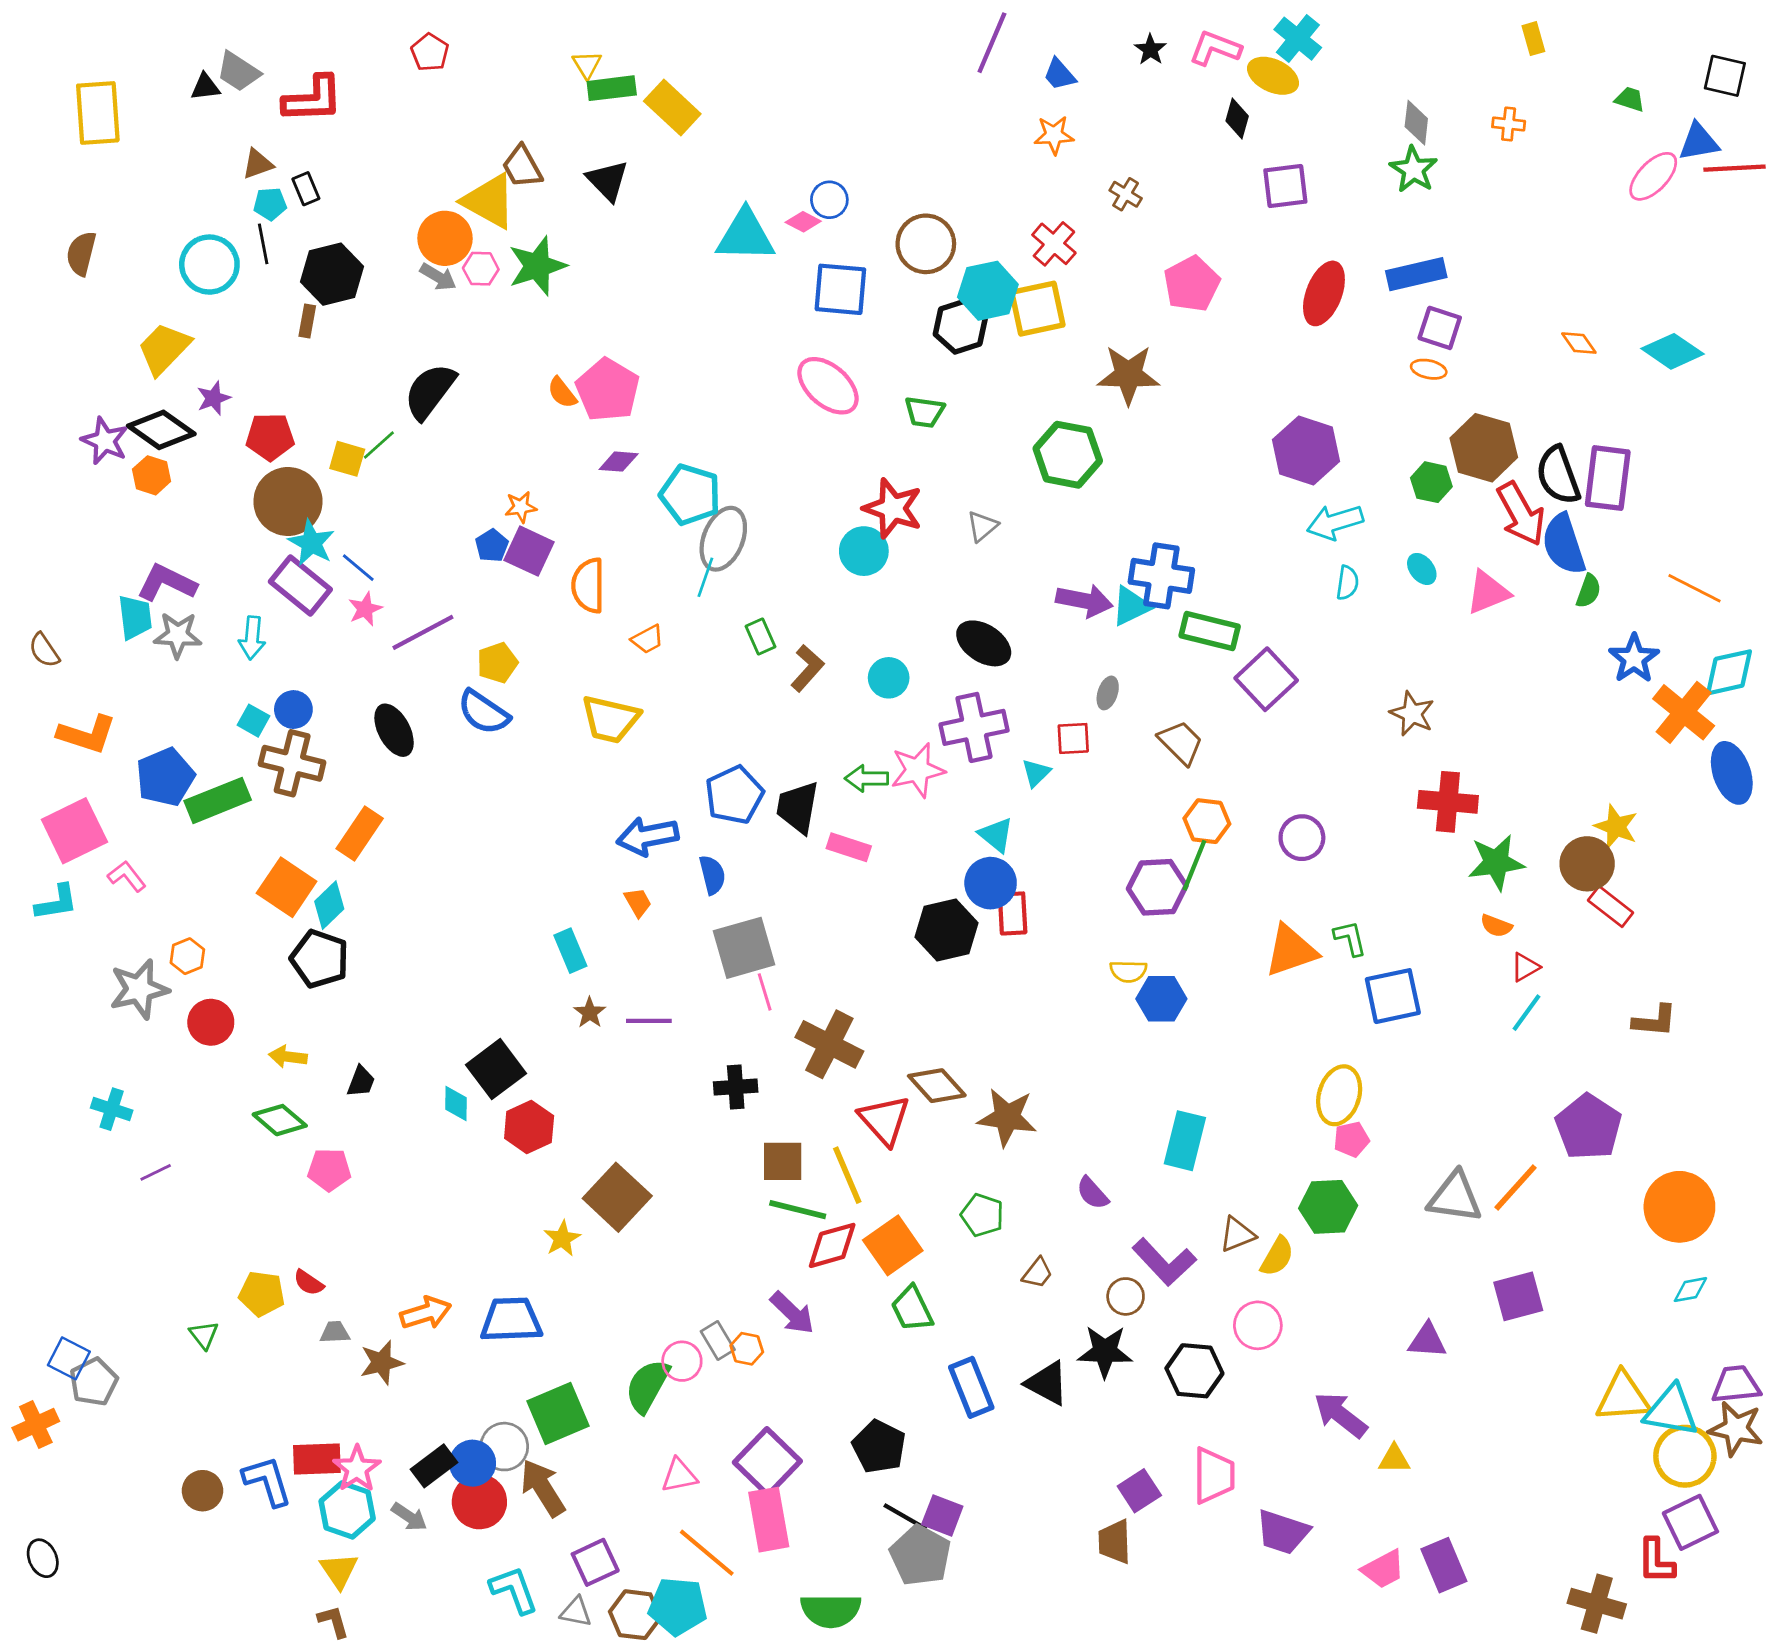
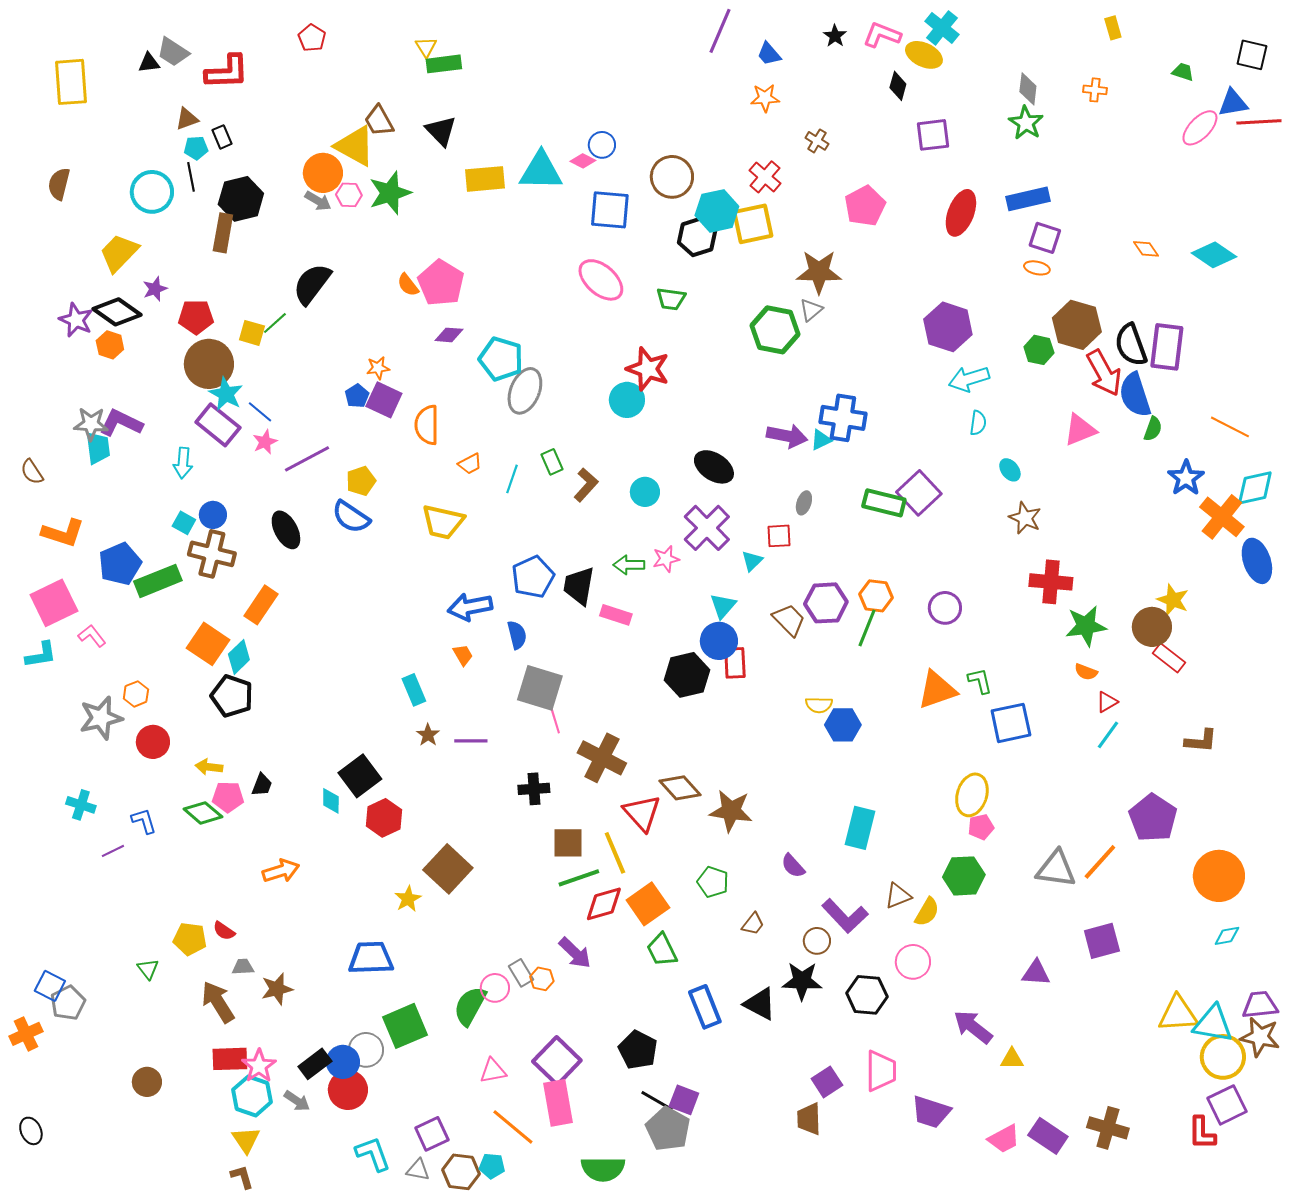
yellow rectangle: (672, 107) -> (485, 179), moved, turned -48
brown rectangle: (307, 321) -> (223, 233), size x1.6
gray triangle: (982, 526) -> (811, 310), moved
cyan ellipse: (1422, 569) -> (1010, 470), moved
cyan line: (705, 577) -> (512, 479), moved
cyan triangle: (1131, 606) -> (821, 440), size x0.7
green rectangle: (1210, 631) -> (884, 503), moved
gray star: (178, 635) -> (91, 424), moved
purple cross: (974, 727) -> (707, 528), turned -33
brown trapezoid: (1181, 743) -> (789, 620), moved
pink star: (918, 770) -> (666, 559), size x0.7
cyan triangle: (996, 835) -> (723, 606), turned 32
purple hexagon: (1157, 887) -> (826, 603), moved
gray square: (744, 948) -> (540, 688), turned 33
pink pentagon: (329, 1170) -> (228, 797), moved
green line: (798, 1210) -> (579, 878), turned -33
orange arrow: (426, 1313) -> (281, 871), moved
blue L-shape: (267, 1481) -> (144, 821), moved, size x0.7
brown arrow: (543, 1488) -> (218, 1002), moved
purple rectangle: (1444, 1565) -> (1048, 1136), turned -33
brown cross: (1597, 1604) -> (1108, 1128), moved
cyan pentagon: (678, 1606) -> (492, 1166), size x0.6

